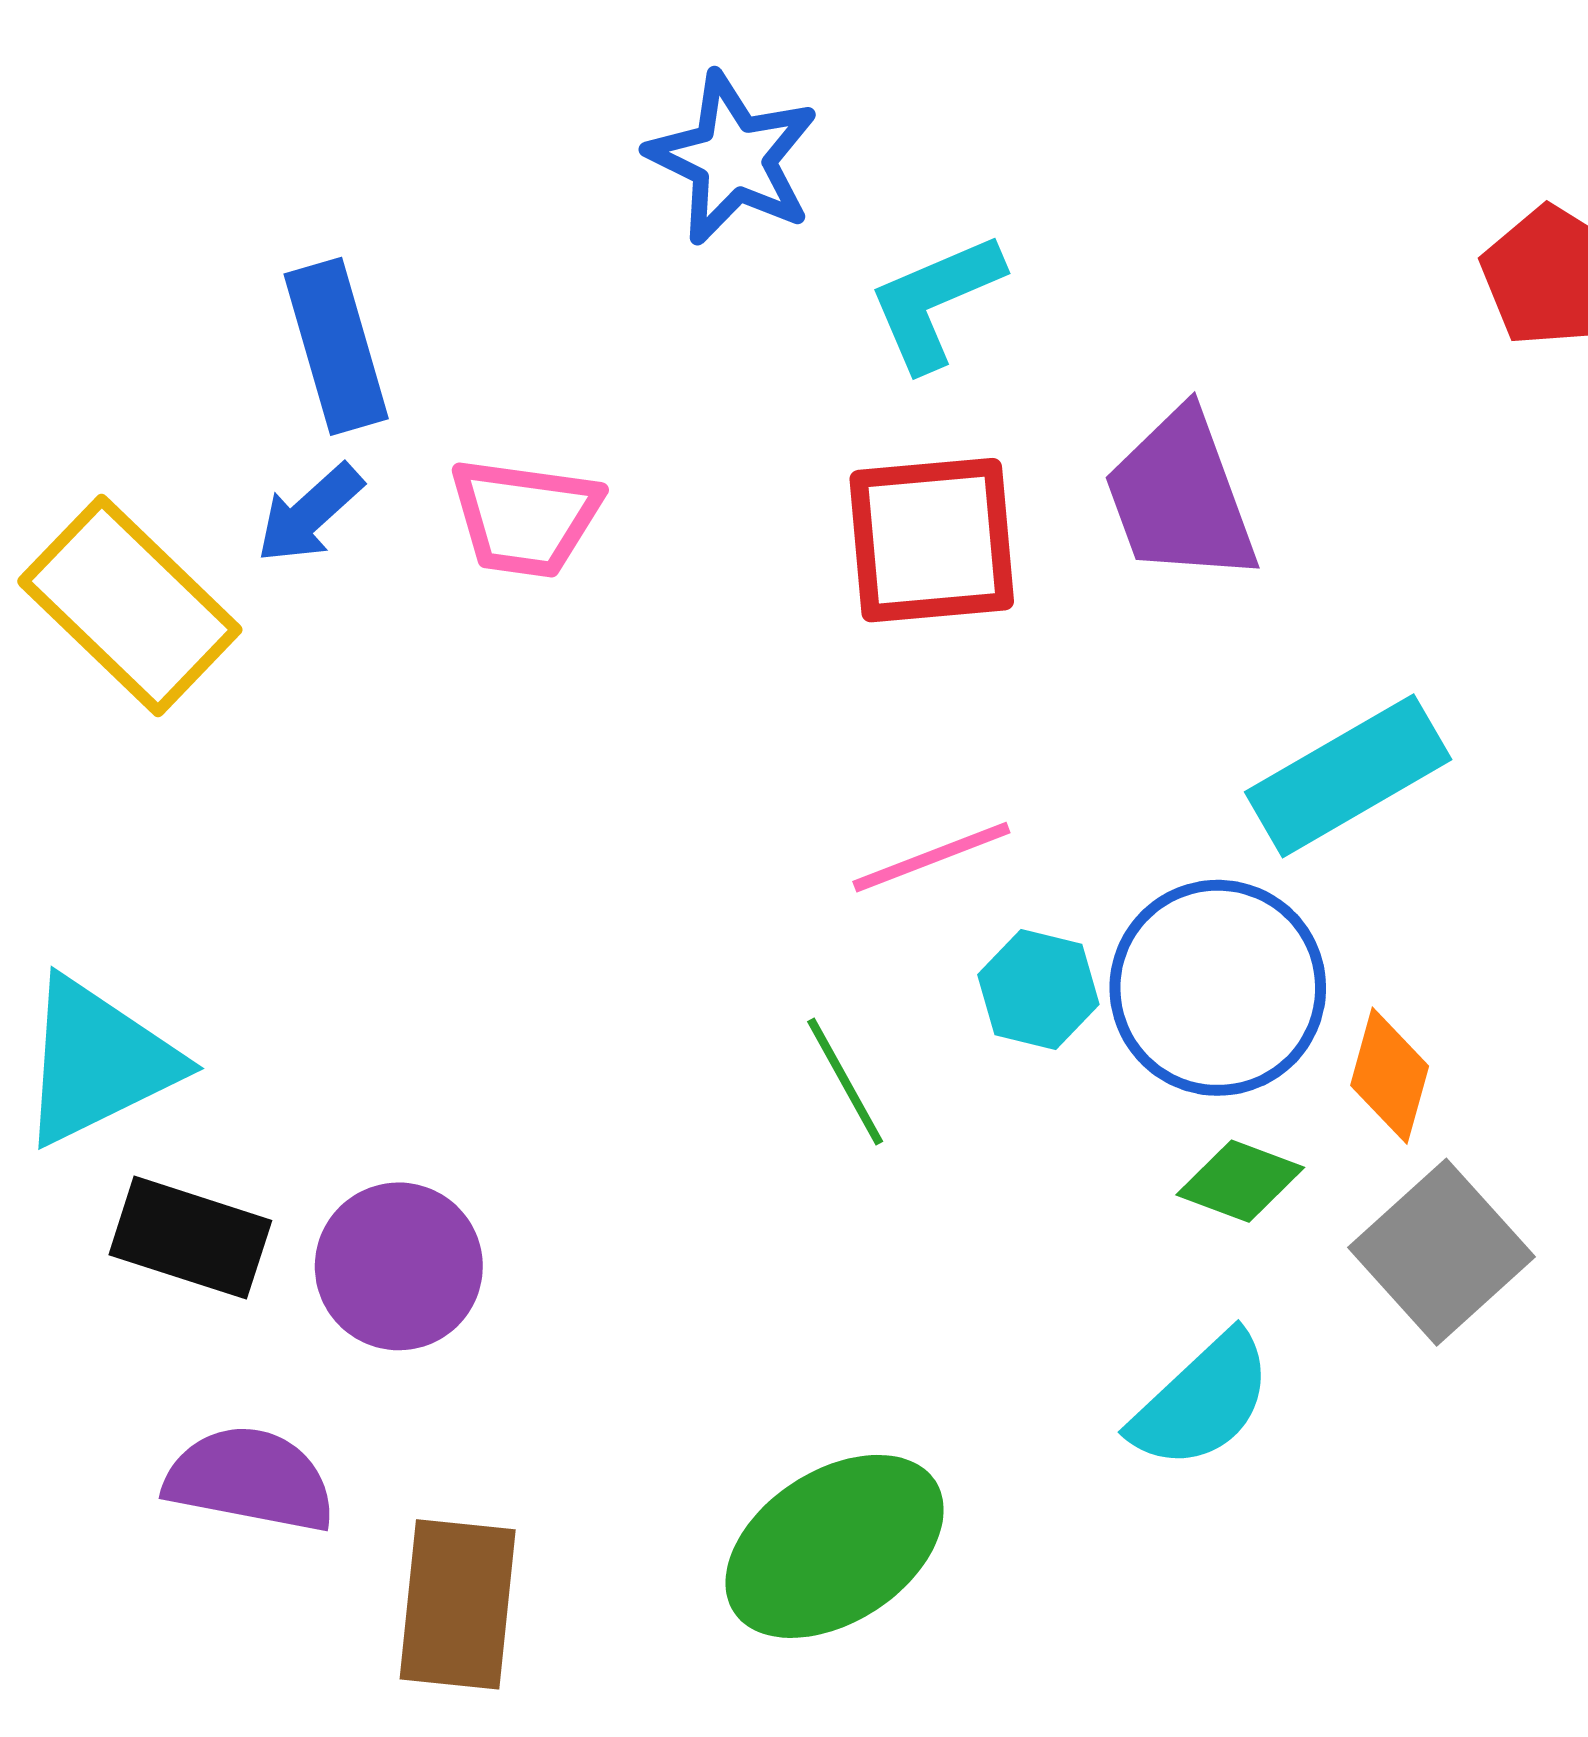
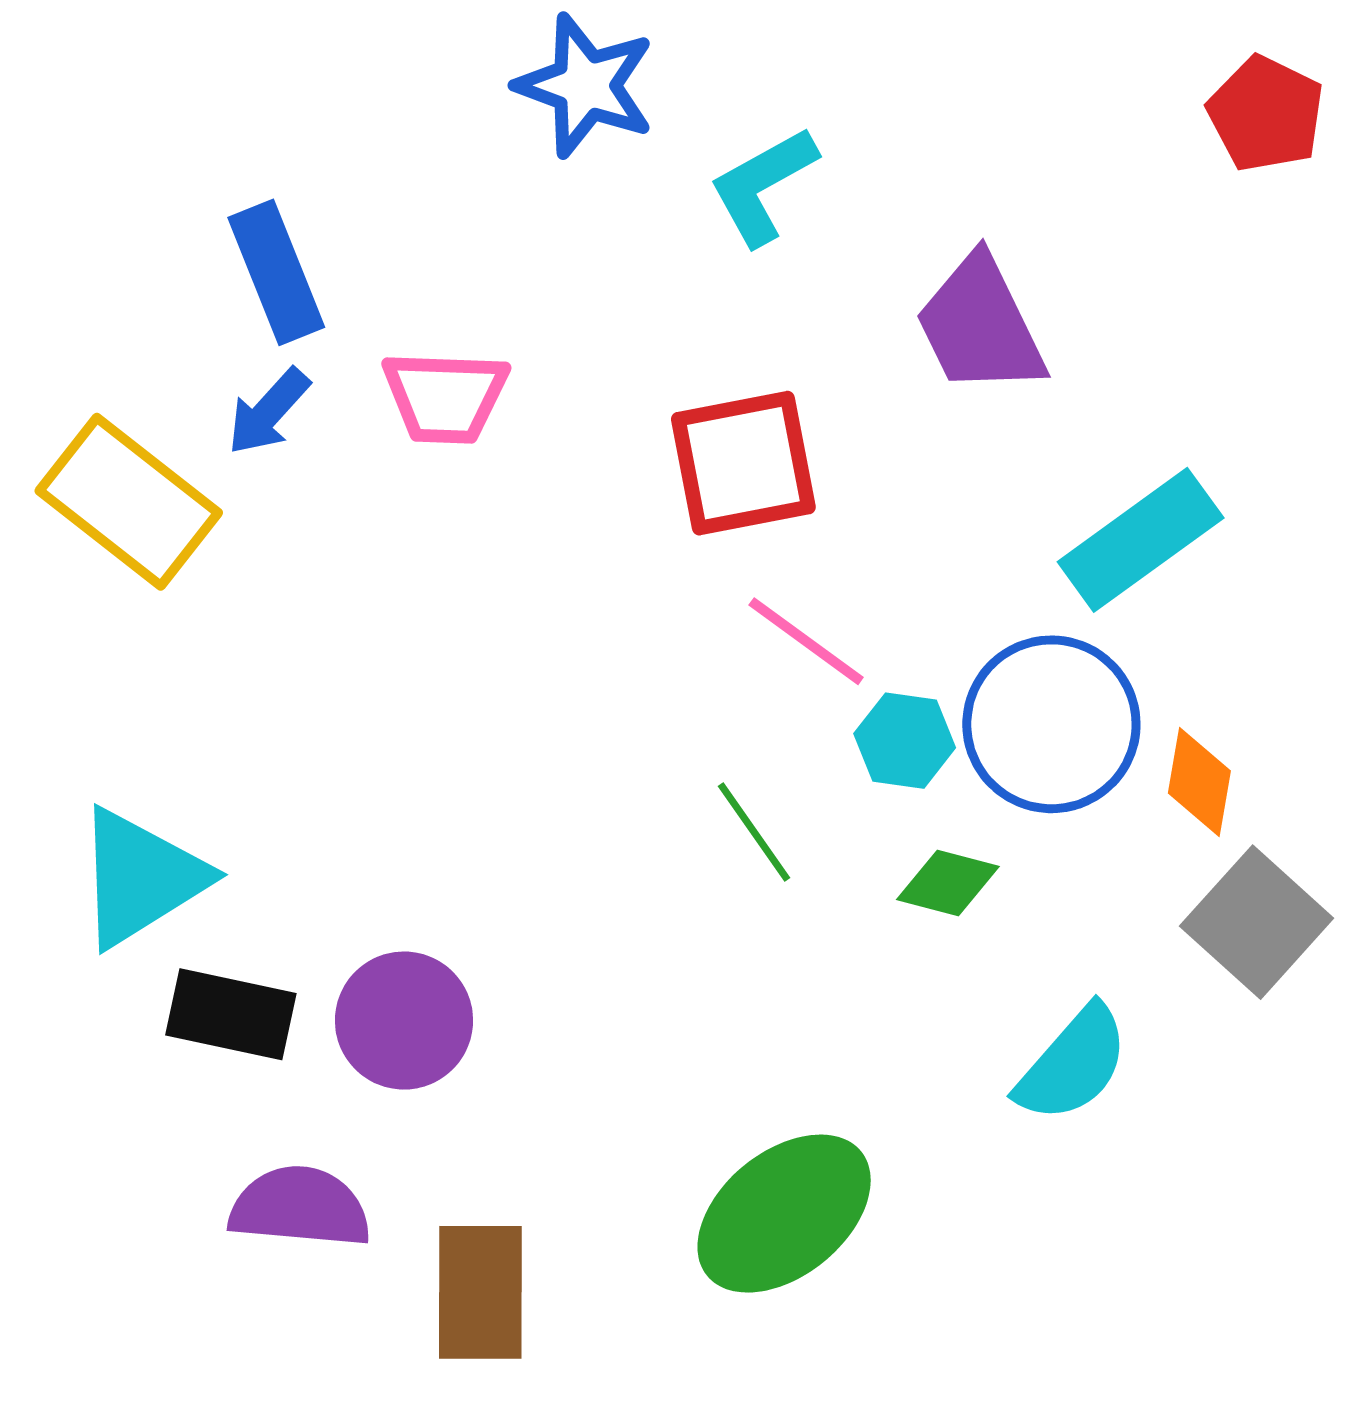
red square: (932, 540) -> (743, 463), moved
pink line: (931, 857) -> (806, 641), turned 63
green diamond: (1240, 1181) -> (948, 883), moved

